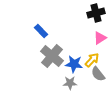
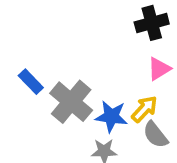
blue rectangle: (41, 31) -> (31, 82), moved

